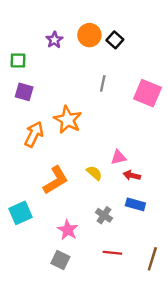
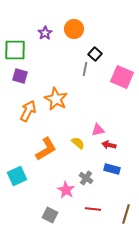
black square: (115, 40) -> (95, 54), moved
green square: (18, 60) -> (15, 50), size x1.6
pink star: (68, 230) -> (66, 190), moved

